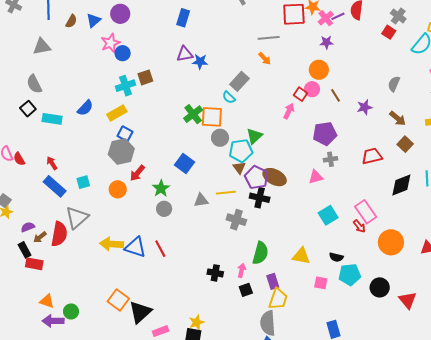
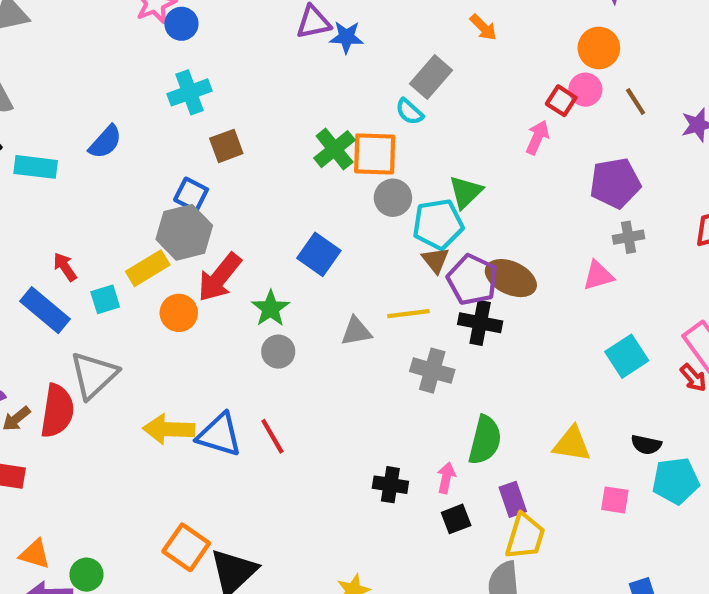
brown square: (145, 77) -> (226, 146), moved
yellow rectangle: (117, 113) -> (148, 268), moved
red arrow: (52, 163) -> (65, 267), moved
red arrow: (137, 173) -> (219, 277), size x1.4

